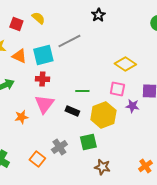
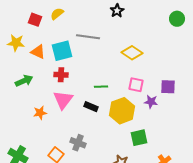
yellow semicircle: (38, 18) -> (57, 14), turned -80
gray line: (69, 41) -> (88, 37), turned 35
yellow diamond: (125, 64) -> (132, 53), moved
green square: (88, 142) -> (139, 138), moved
gray cross: (59, 147) -> (78, 143), turned -35

